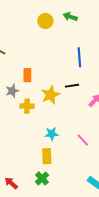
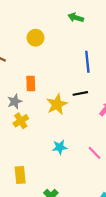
yellow circle: (45, 21) -> (36, 38), moved
yellow cross: (27, 106) -> (21, 121), moved, turned -32
yellow rectangle: (47, 156) -> (20, 175), moved

